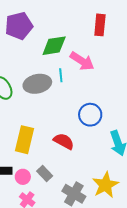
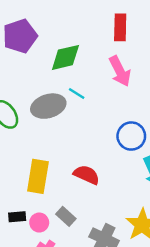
pink arrow: (82, 61) -> (120, 71), moved, turned 35
cyan line: (61, 75) -> (77, 93), turned -48
blue circle: (90, 115) -> (131, 136), moved

